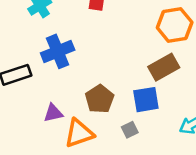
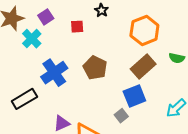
brown pentagon: (100, 99) -> (95, 68), moved
gray square: (130, 130) -> (121, 116), moved

